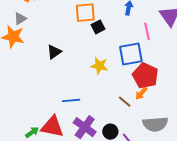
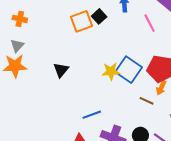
black square: (98, 27) -> (99, 16), moved
blue square: (131, 54) -> (129, 70), moved, turned -30

